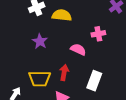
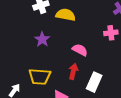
pink cross: (98, 34) -> (111, 33), moved
red arrow: (64, 72) -> (73, 71), moved

